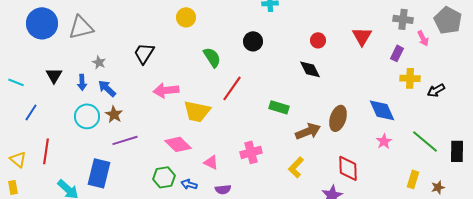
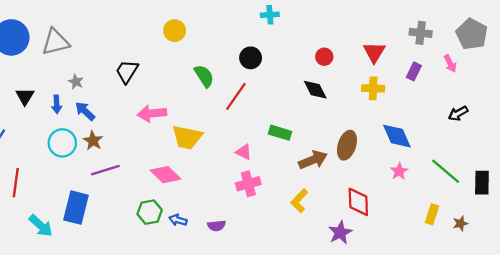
pink arrow: (423, 38) -> (450, 64), moved
yellow cross: (410, 78) -> (373, 88), moved
red line: (232, 88) -> (236, 96), moved
pink triangle: (211, 162) -> (244, 152), moved

